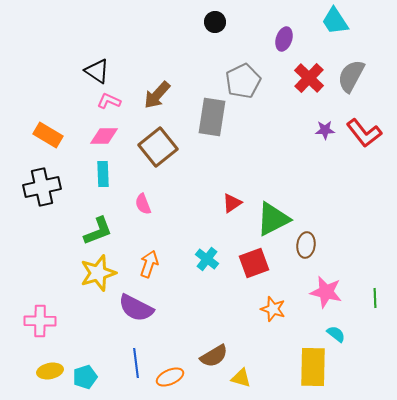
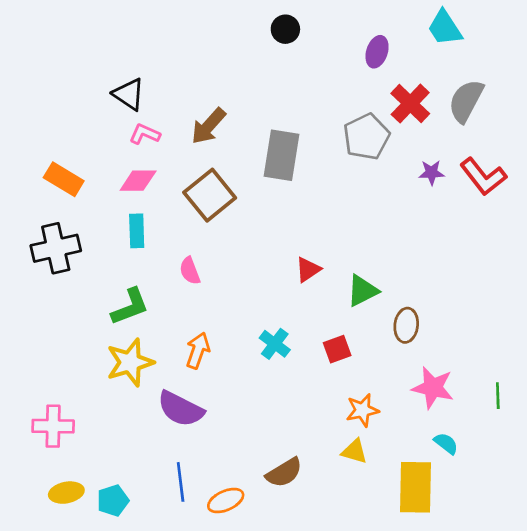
gray pentagon: (243, 81) -> (366, 137), moved
green triangle: (273, 219) -> (362, 291), size x0.7
red square: (254, 263) -> (337, 349), size x0.7
orange star: (273, 309) -> (362, 410), turned -30
yellow triangle: (241, 378) -> (354, 451), moved

